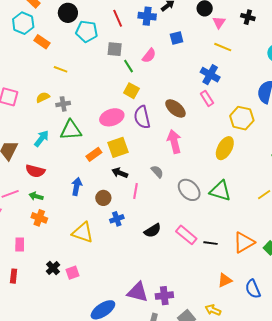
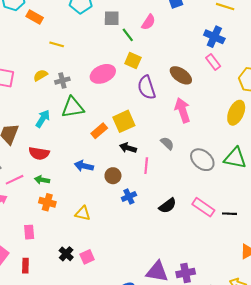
pink ellipse: (112, 117) -> (103, 74), moved
blue arrow: (77, 186) -> (84, 166), turned -84
yellow triangle: (83, 233) -> (83, 213), moved, size x0.7

